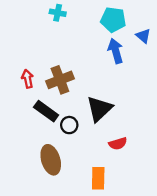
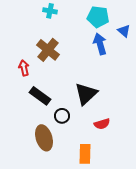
brown cross: (60, 80) -> (48, 50), moved, turned -30
black circle: (69, 125) -> (62, 116), moved

